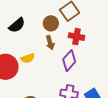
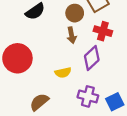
yellow semicircle: (28, 58) -> (63, 73), moved

